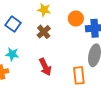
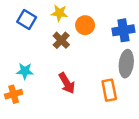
orange circle: (76, 19) -> (85, 25), moved
blue square: (13, 24) -> (27, 20), moved

